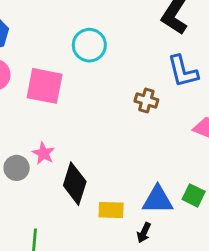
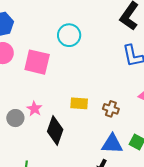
brown cross: (146, 100) -> (111, 109), moved
yellow rectangle: (111, 210) -> (79, 103), moved

